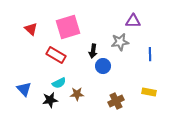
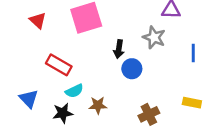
gray star: (120, 42) -> (154, 37), turned 30
red rectangle: (56, 55) -> (59, 65), moved

